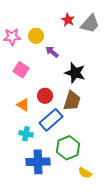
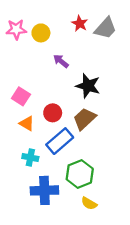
yellow circle: (36, 36) -> (41, 33), moved
pink star: (12, 37) -> (16, 29), moved
pink square: (21, 70) -> (21, 96), moved
brown trapezoid: (72, 101) -> (84, 119), turned -150
yellow semicircle: (85, 173) -> (89, 203), moved

